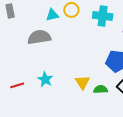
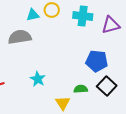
cyan star: (45, 79) -> (38, 79), moved
yellow triangle: (82, 82) -> (63, 103), moved

